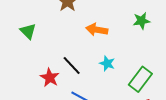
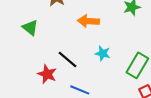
green triangle: (28, 31) -> (30, 28), moved

